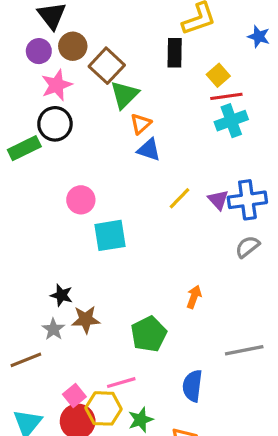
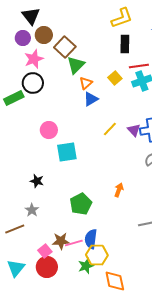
black rectangle: (175, 53) -> (125, 44), moved
yellow square: (218, 75) -> (115, 78), moved
blue triangle: (149, 150) -> (91, 99), turned -49
black star: (61, 295) -> (37, 181), moved
brown star: (86, 319) -> (61, 241), moved
green pentagon: (149, 334) -> (81, 204), moved
blue semicircle: (192, 386) -> (91, 239), moved
yellow hexagon: (103, 408) -> (97, 255), moved

